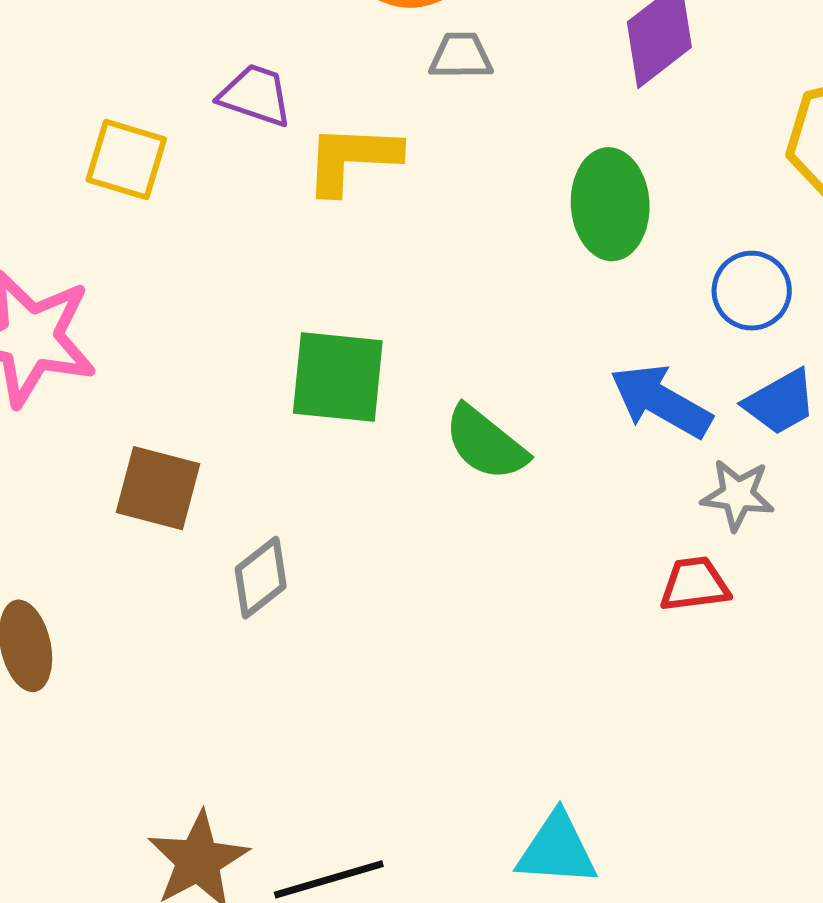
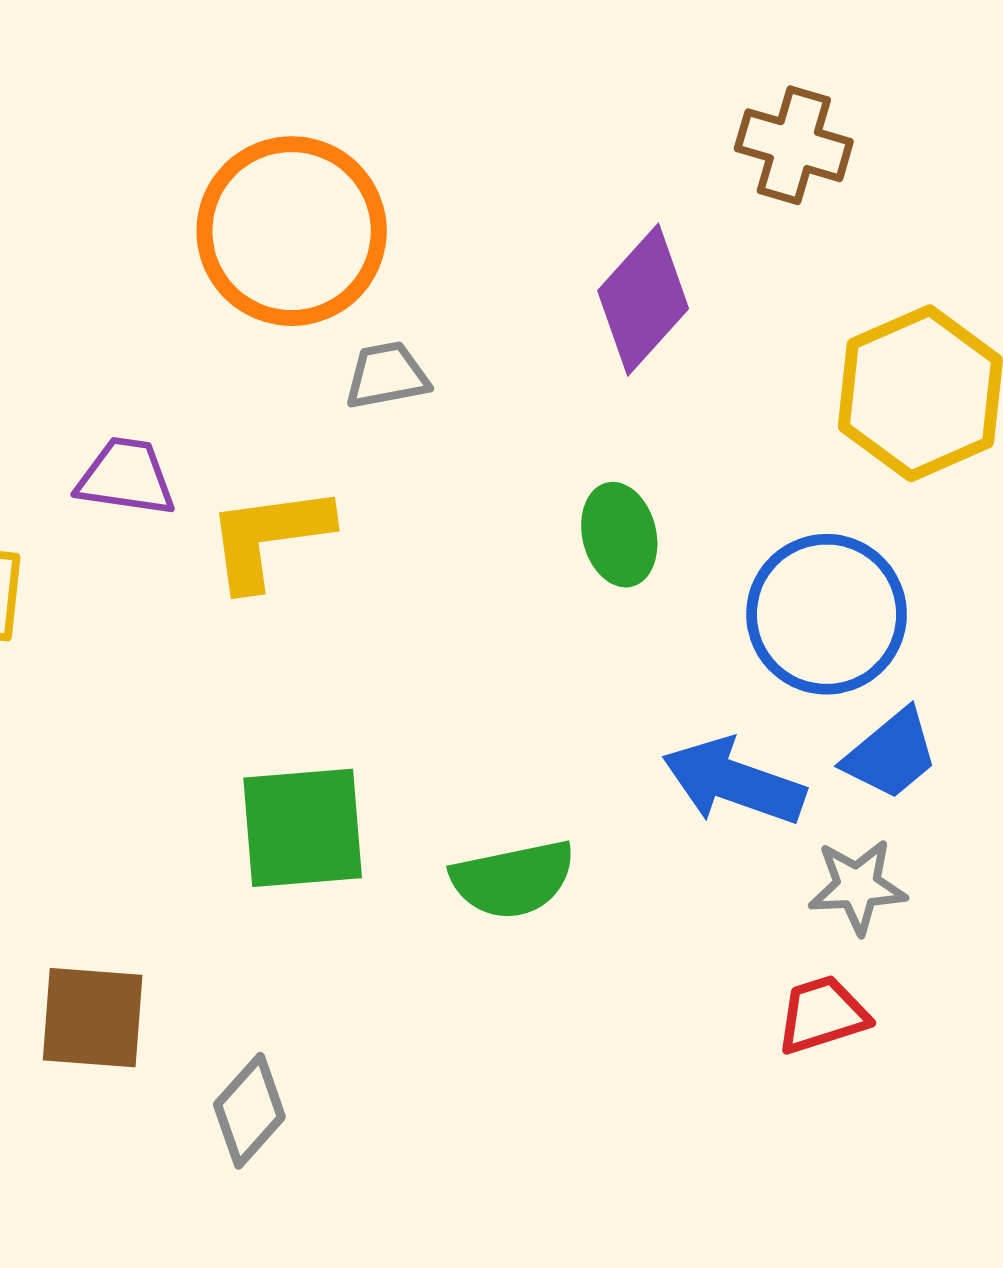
green ellipse: (610, 204) -> (619, 535), size x0.7
blue circle: (752, 291) -> (827, 614), size x1.5
green semicircle: (486, 443) -> (513, 879), turned -40

